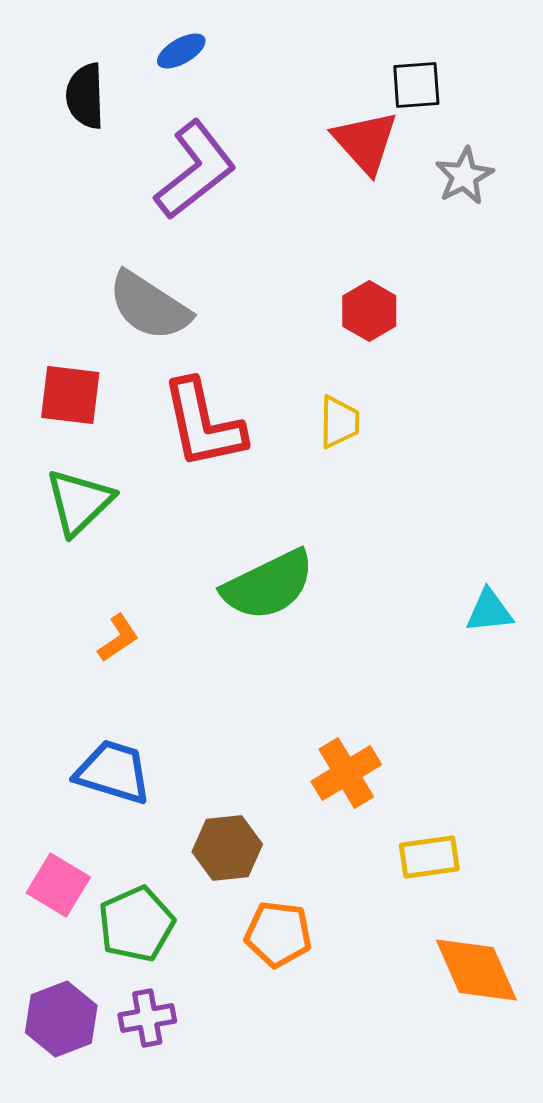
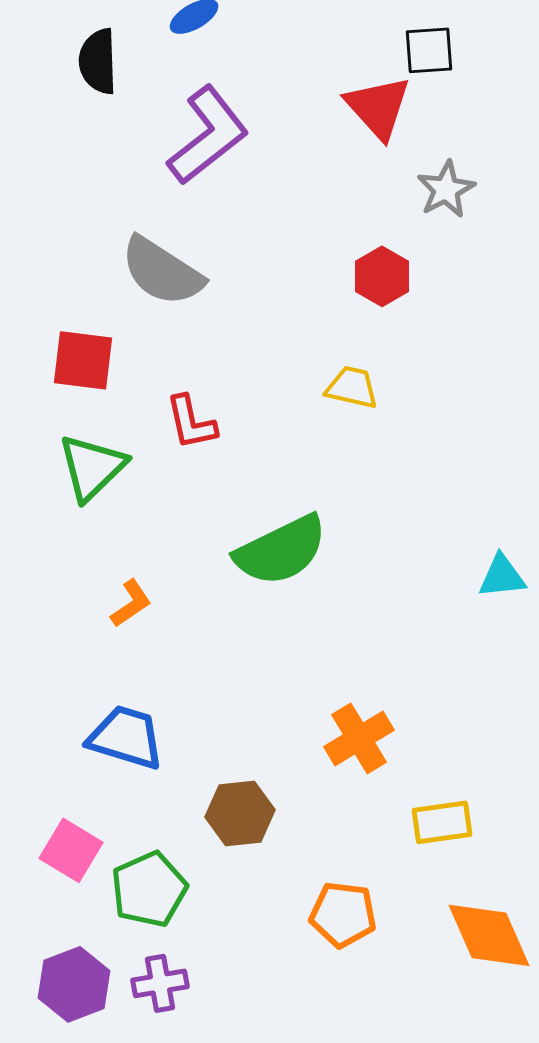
gray star: (464, 176) -> (446, 189), moved
yellow trapezoid: (339, 422) -> (352, 387), turned -78
red L-shape: (203, 424) -> (191, 422), moved, size x0.6
orange pentagon: (278, 934) -> (343, 914), moved

